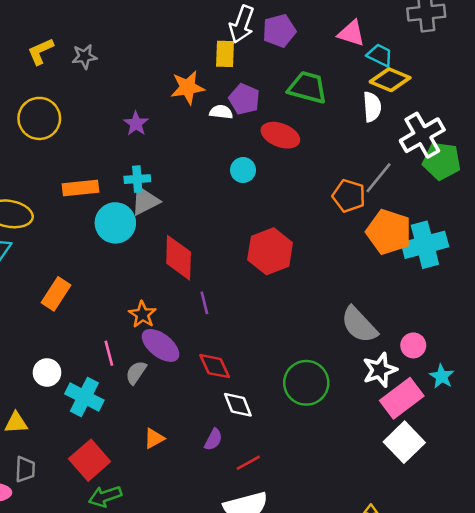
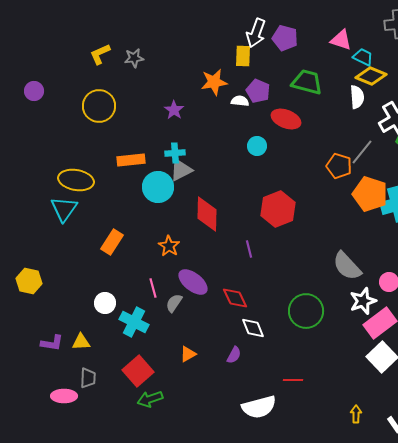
purple pentagon: (279, 31) -> (285, 38), turned 30
purple line: (204, 303) -> (249, 249), moved
orange star: (142, 314) -> (169, 246), moved
red line: (248, 463) -> (293, 380), moved, turned 30

